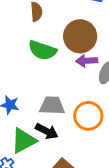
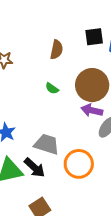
green semicircle: (42, 50) -> (52, 88), size x0.5

